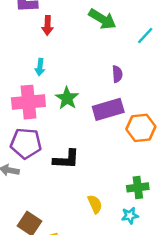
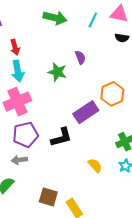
red arrow: (48, 25) -> (15, 47), moved
cyan arrow: (40, 67) -> (18, 71), size x1.5
green star: (67, 98) -> (57, 72), moved
purple rectangle: (108, 109) -> (86, 112), moved

